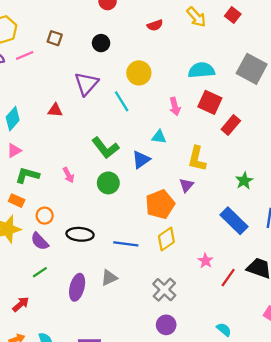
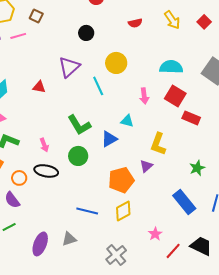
brown square: (55, 38) -> (36, 16), moved
red rectangle: (231, 125) -> (191, 118), turned 66
black ellipse: (80, 234) -> (46, 171), moved

